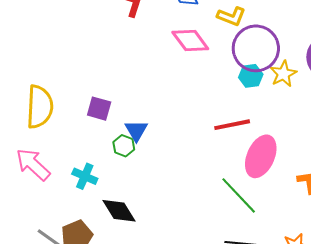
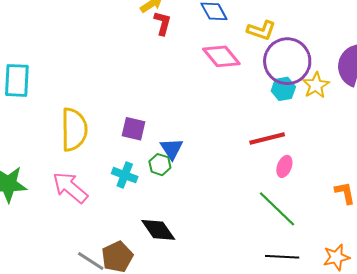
pink ellipse: (261, 156) -> (284, 166), moved, size x0.5
cyan cross: (85, 176) -> (125, 175), moved

